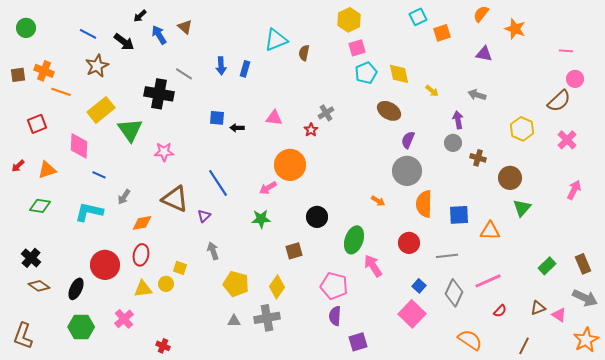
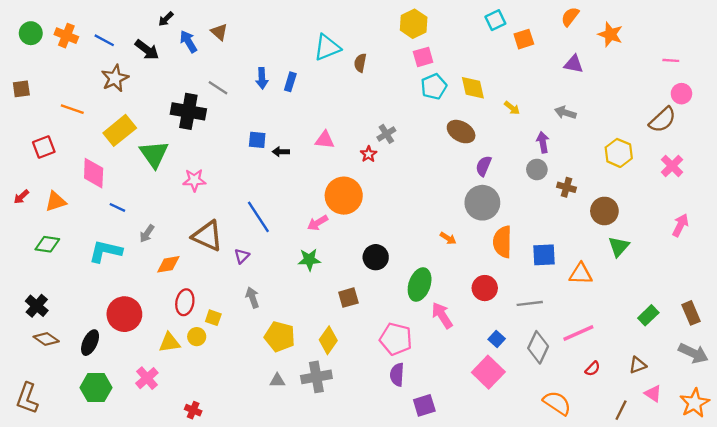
orange cross: (44, 71) -> (66, 36), moved
red ellipse: (141, 255) -> (185, 302), moved
pink triangle: (559, 315) -> (653, 394), moved

